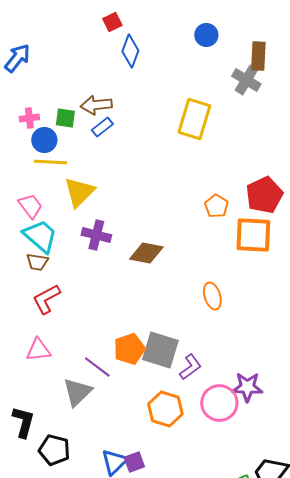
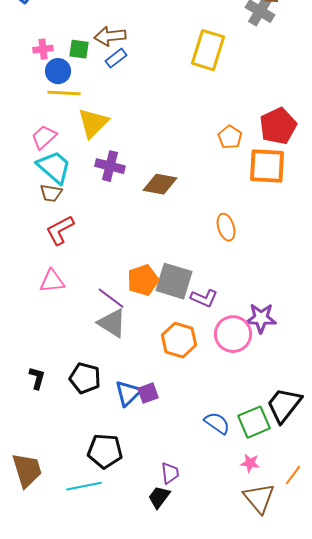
pink trapezoid: (30, 206) -> (44, 137), turned -96
purple L-shape: (190, 367) -> (204, 298), turned 60
gray triangle: (77, 392) -> (112, 323), moved, turned -44
black L-shape: (23, 422) -> (37, 378), moved, size x0.7
black pentagon: (54, 450) -> (85, 378), moved

